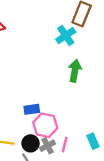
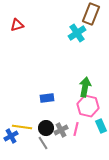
green arrow: (75, 71) -> (85, 87), moved
pink hexagon: (45, 125) -> (88, 106), moved

